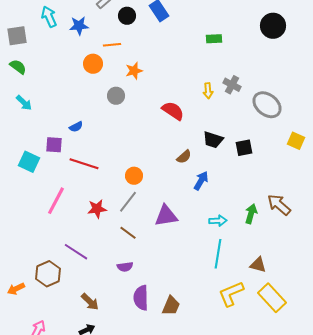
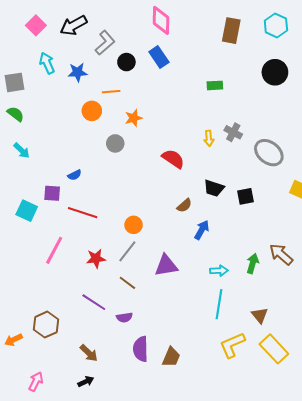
purple line: (76, 252) -> (94, 302), moved
brown triangle: (258, 265) -> (260, 315), turned 36

